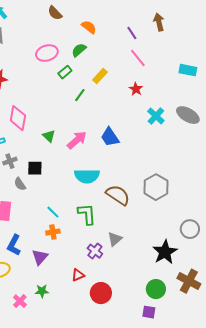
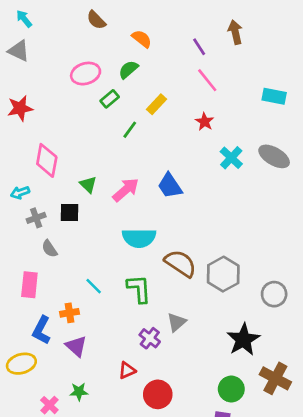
black square: (35, 168) -> (70, 213), moved
gray hexagon: (156, 187) -> (223, 274), moved
gray circle: (190, 229) -> (274, 294), moved
orange cross: (53, 232) -> (70, 313), moved
purple triangle: (40, 257) -> (76, 346), turned -30

